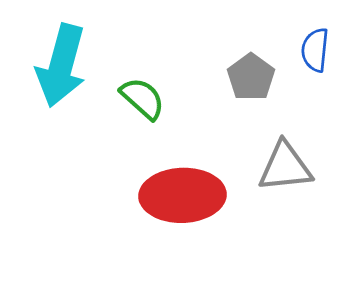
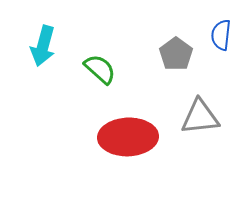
cyan arrow: (61, 66) -> (43, 46), size x0.7

